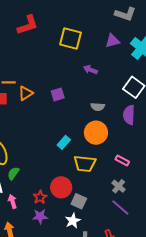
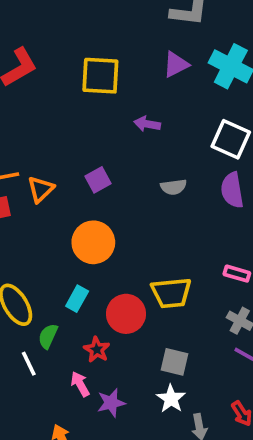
orange circle: (96, 133) -> (93, 242), moved
cyan rectangle: (64, 142) -> (77, 299), moved
red circle: (61, 187) -> (126, 314), moved
red star: (40, 197) -> (97, 350), moved
pink arrow: (12, 201) -> (80, 384), moved

